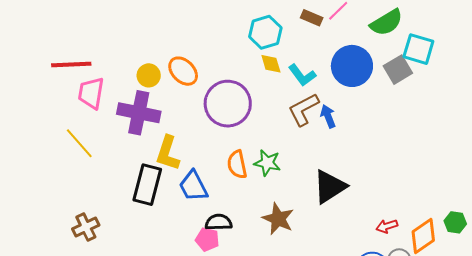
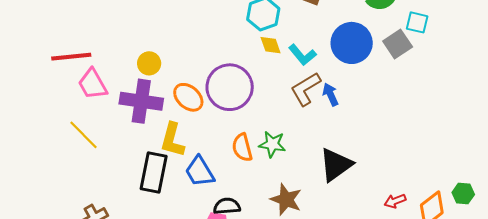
cyan square: (418, 49) -> (417, 22), size x0.7
orange ellipse: (183, 71) -> (188, 97), moved
pink trapezoid: (91, 93) -> (93, 84), turned -36

